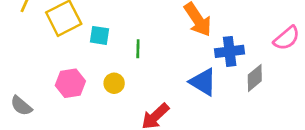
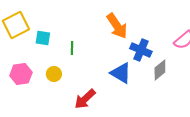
blue cross: (230, 51) -> (141, 50), turned 30

